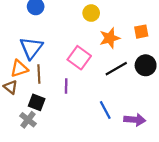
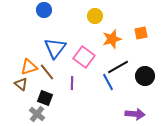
blue triangle: (31, 48) -> (55, 48), moved
black circle: (146, 65) -> (145, 76), moved
brown line: (39, 74) -> (47, 72), turned -36
blue line: (105, 110) -> (108, 82), moved

